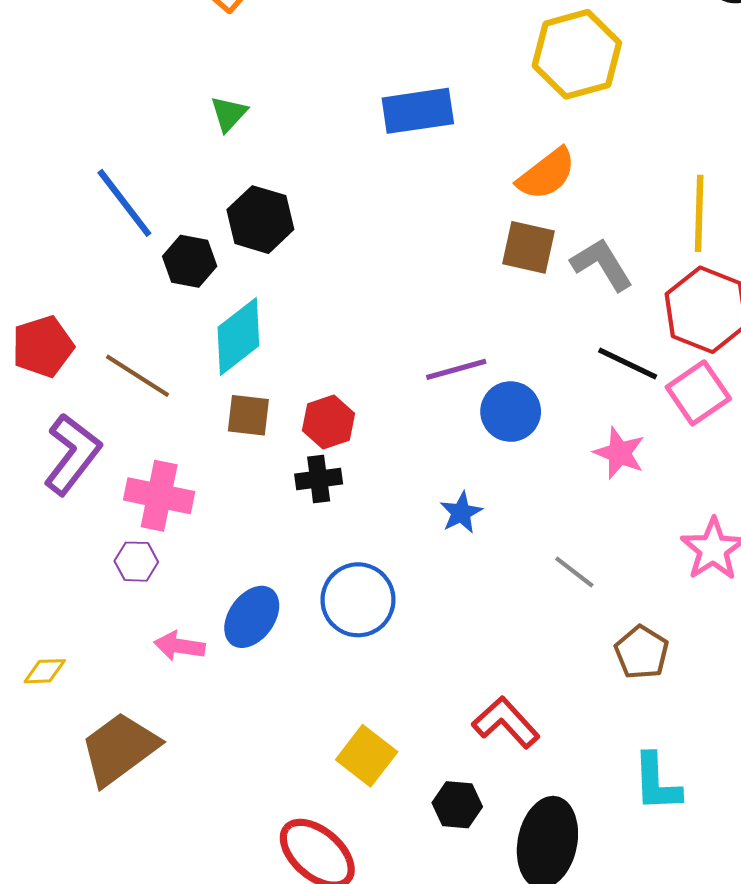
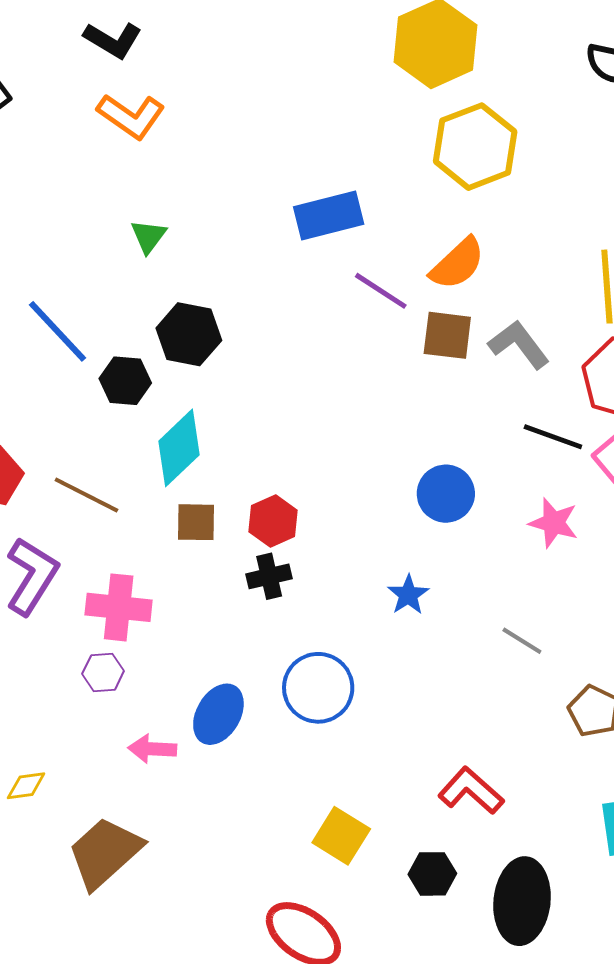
purple line: (456, 369) -> (381, 291), moved, turned 54

